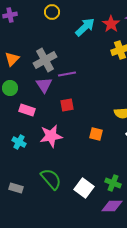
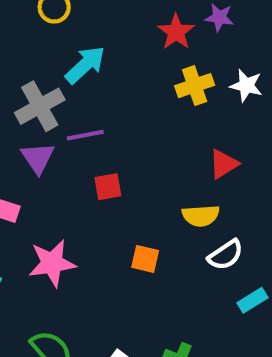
cyan arrow: (85, 27) -> (85, 65), moved
red square: (67, 105) -> (108, 187), moved

